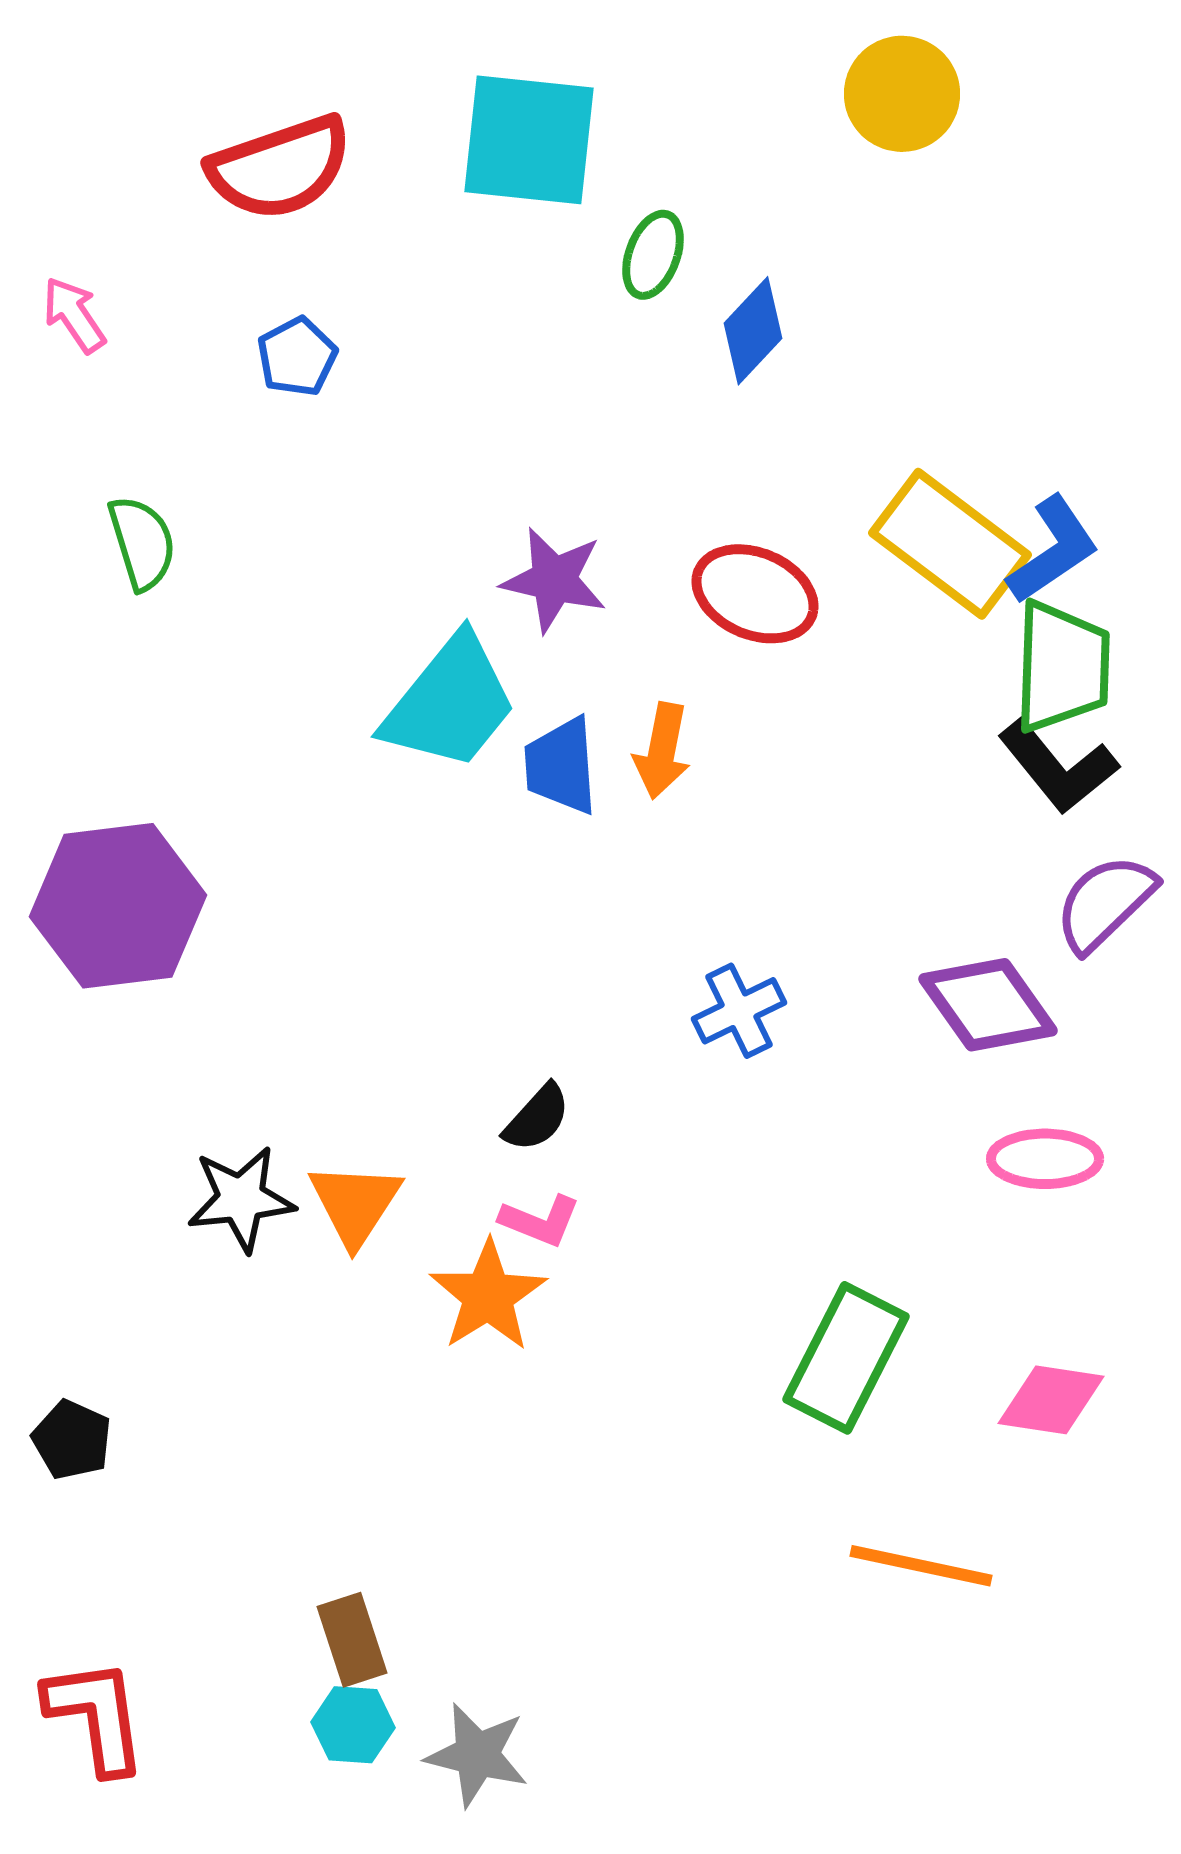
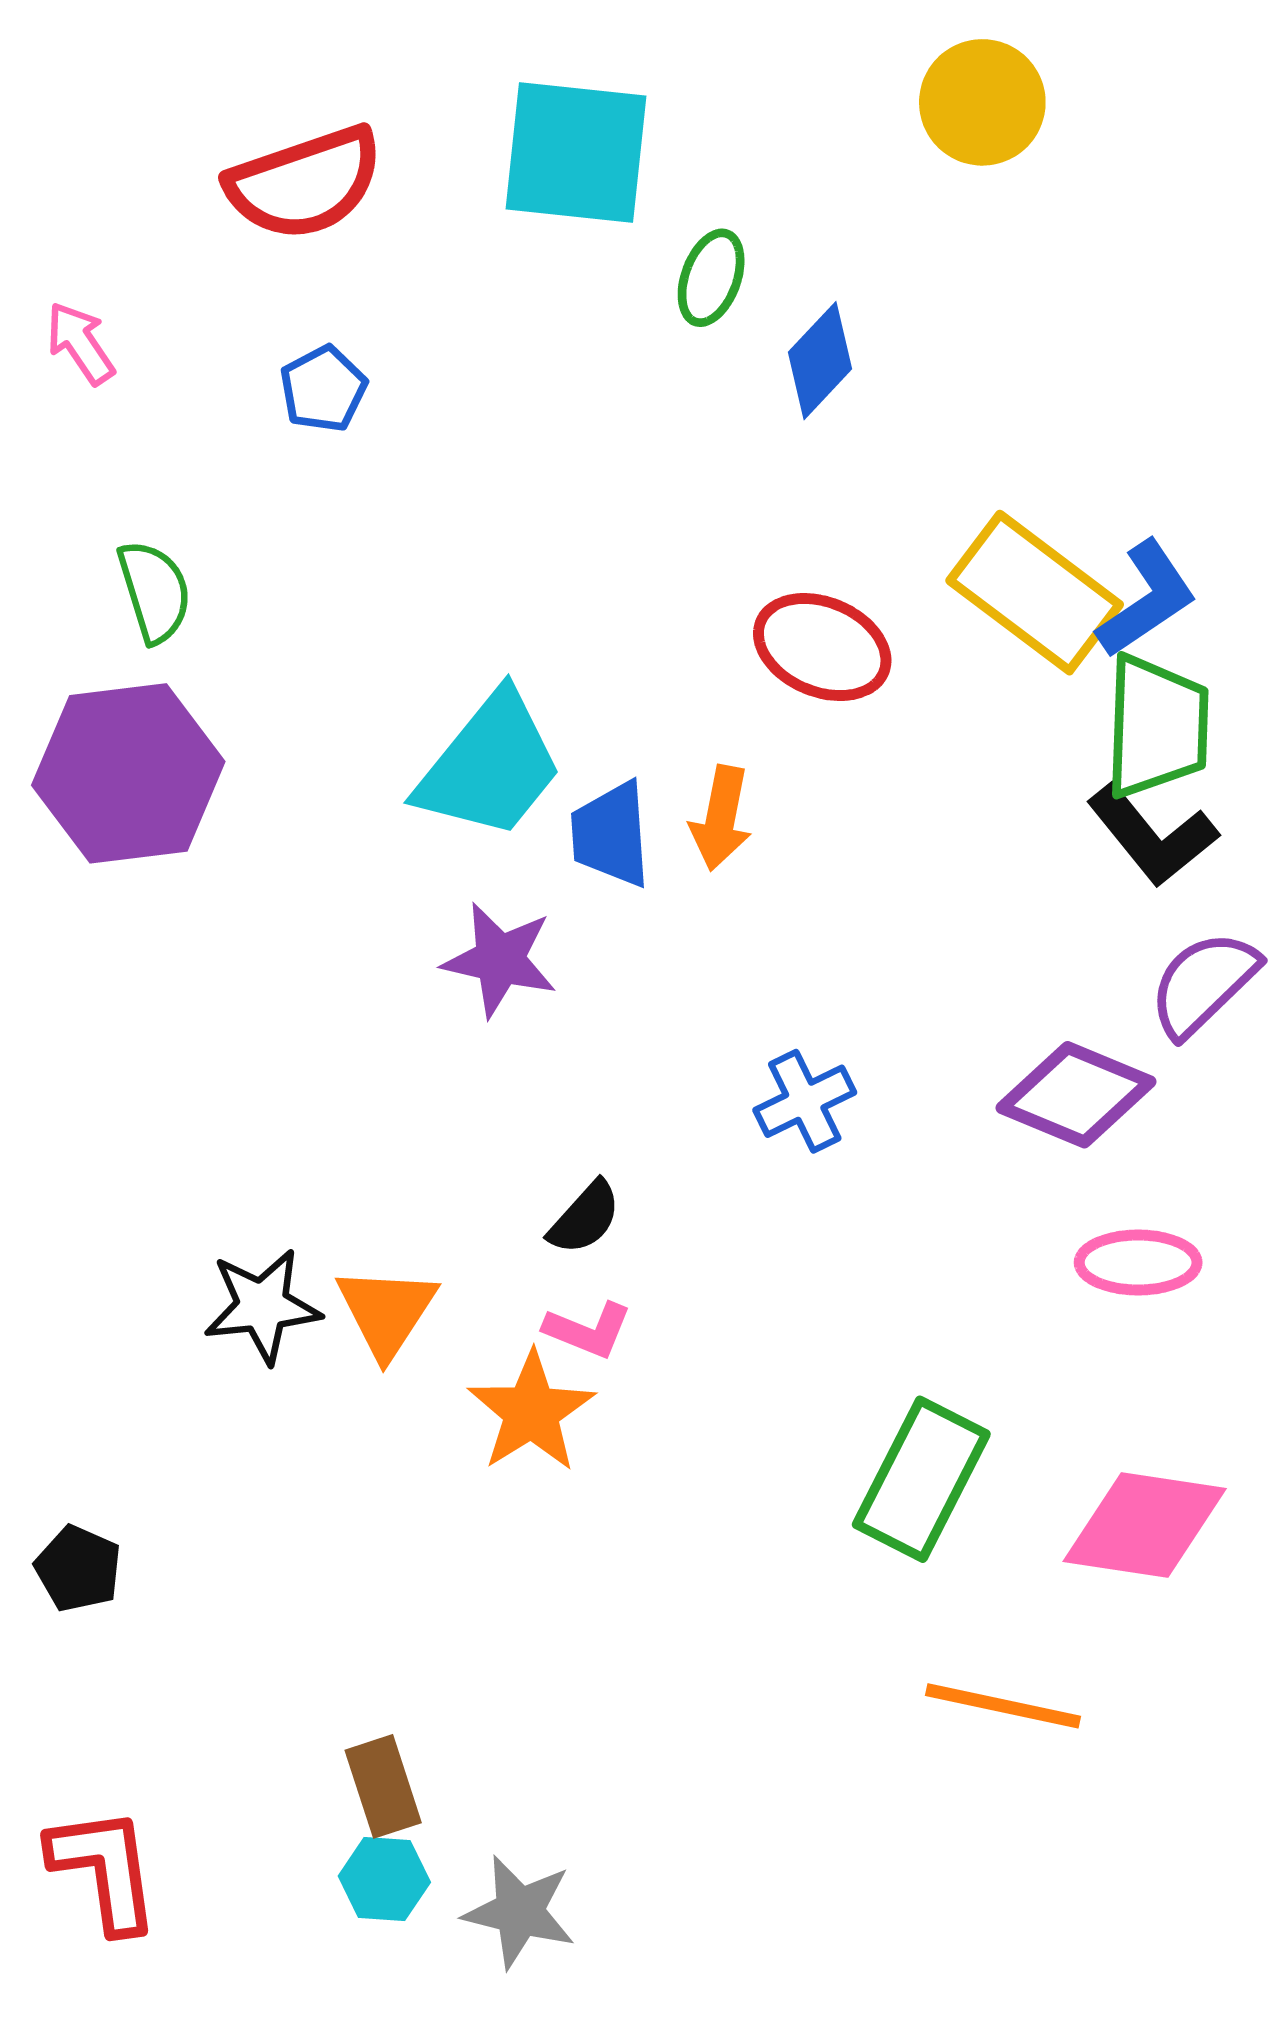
purple star: (554, 580) -> (500, 960), moved
purple hexagon: (118, 906) -> (128, 773), moved
purple diamond: (988, 1005) -> (1076, 1095), turned -32
pink diamond: (1051, 1400) -> (1145, 1525), size x1.4

